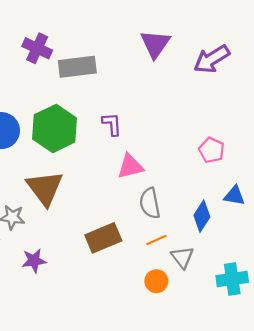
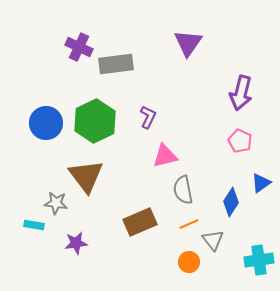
purple arrow: (212, 59) -> (241, 93), moved, turned -44
purple L-shape: (112, 124) -> (148, 117), turned 30
blue triangle: (234, 196) -> (261, 183), turned -45

